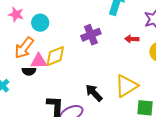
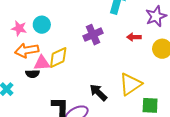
pink star: (16, 14) -> (19, 28), moved
orange arrow: (24, 48) -> (27, 50), turned 45

